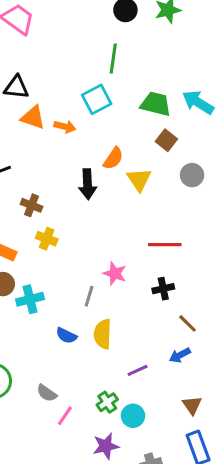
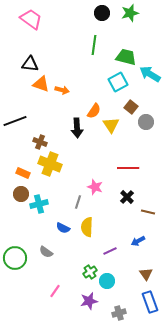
cyan square: (97, 99) -> (118, 82), moved
green trapezoid: (156, 104) -> (126, 57), moved
brown square: (166, 140) -> (131, 107), moved
yellow cross: (47, 239) -> (50, 164), size x1.6
black cross: (163, 289) -> (127, 197), turned -32
brown line: (187, 323) -> (148, 212), moved, turned -32
gray semicircle: (47, 393) -> (46, 252), moved
pink line: (65, 416) -> (55, 291), moved

